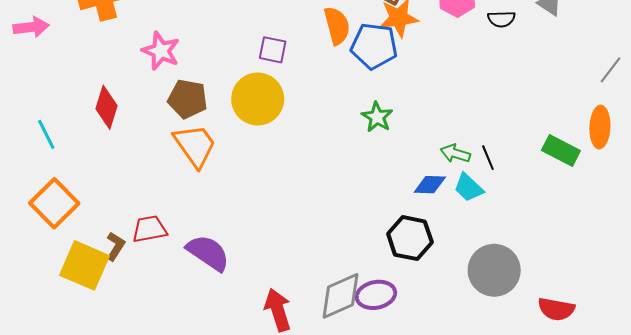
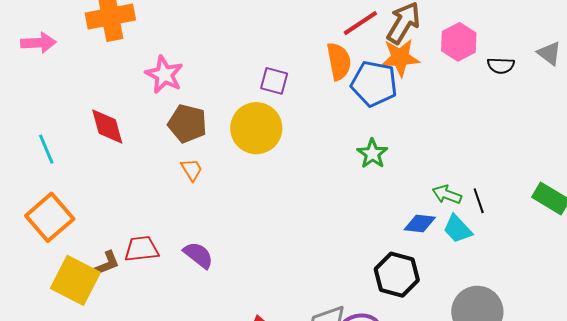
red diamond: (107, 107) -> (107, 126), turned -36
orange trapezoid: (195, 145) -> (192, 170), size x0.5
brown L-shape: (115, 246) -> (107, 264), turned 32
purple semicircle: (208, 253) -> (198, 255), moved, size x0.7

